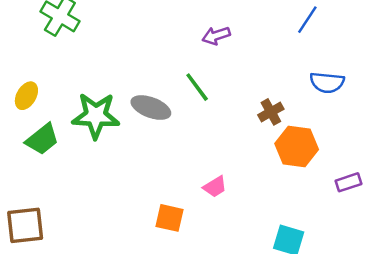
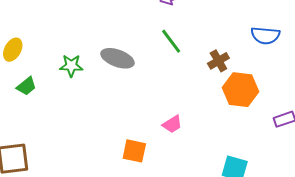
green line: (197, 87) -> (171, 41), moved
green star: (96, 116) -> (71, 66), size x0.6
green trapezoid: (42, 139) -> (26, 86), size x0.7

